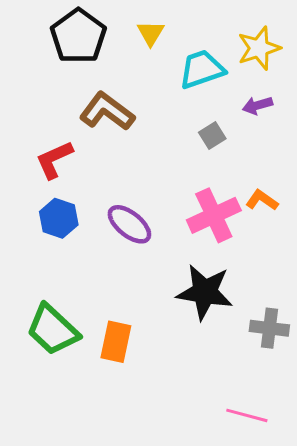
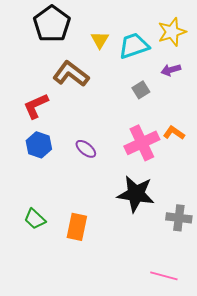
yellow triangle: (151, 33) -> (100, 40), moved
purple ellipse: (129, 224) -> (86, 149), size x0.7
green trapezoid: (53, 330) -> (35, 219), size x0.6

